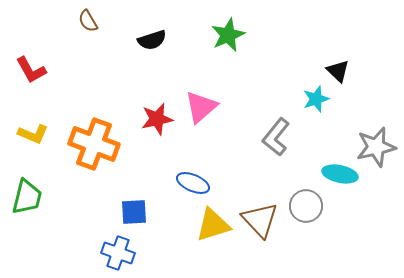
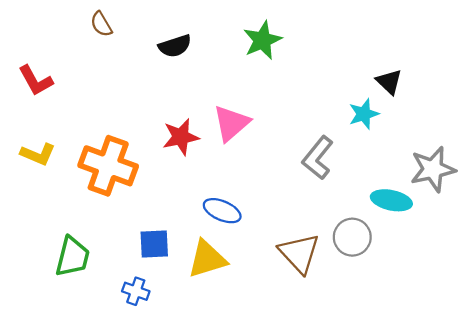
green trapezoid: (27, 197) -> (72, 257), moved
yellow triangle: (213, 225) -> (207, 259), moved
blue cross: (118, 253) -> (136, 291), size x0.7

